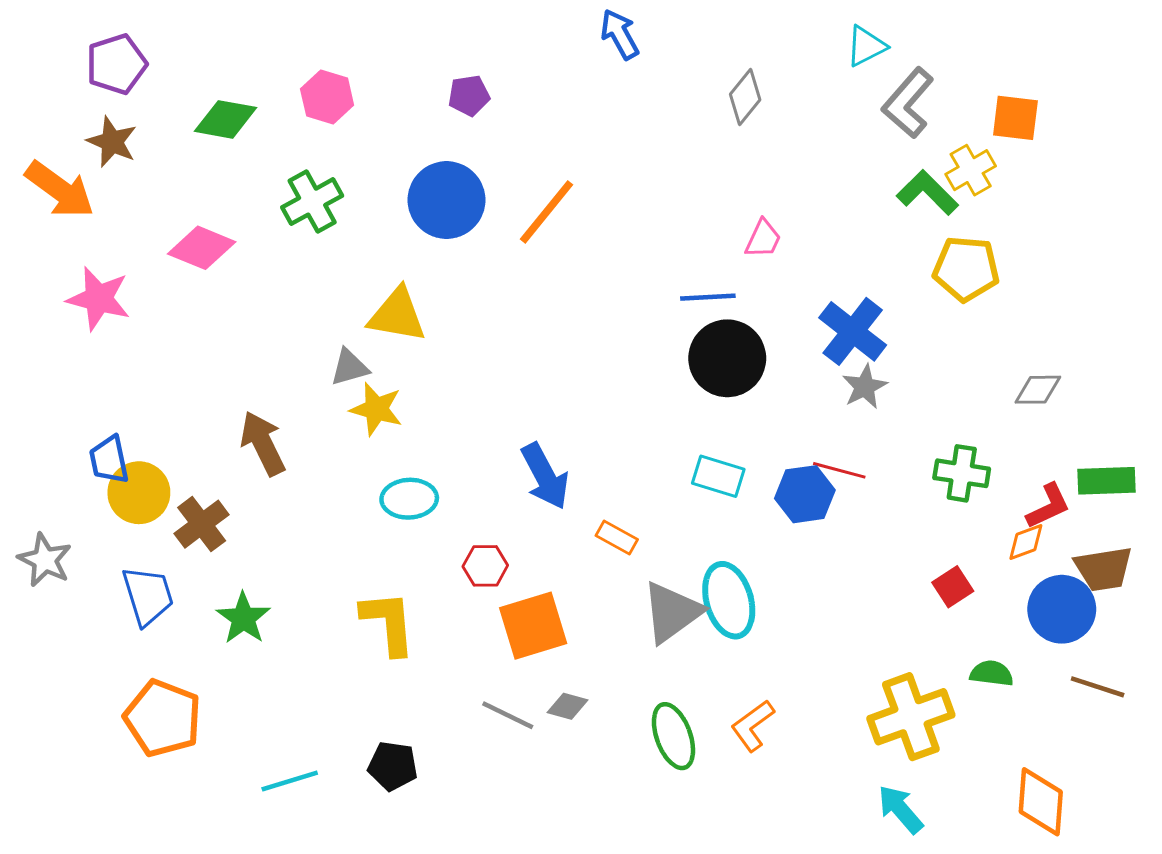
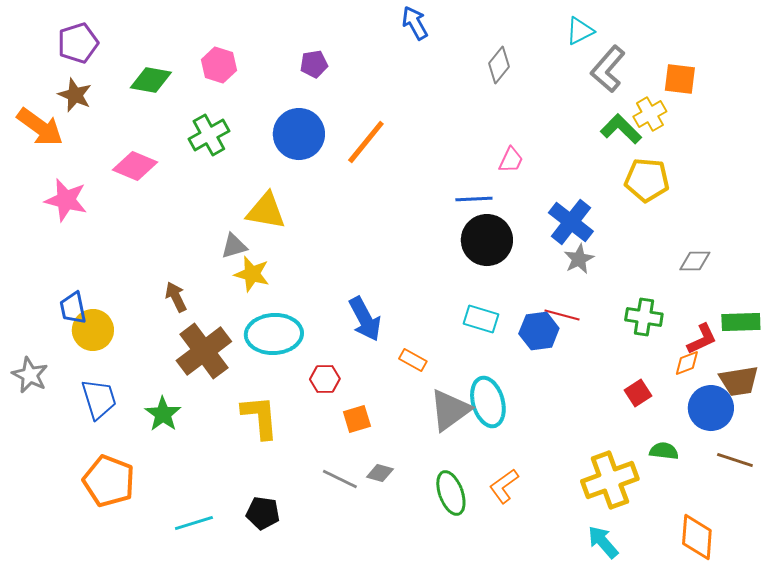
brown arrow: (263, 443) -> (176, 297), size x0.7
cyan ellipse: (409, 499) -> (274, 334), size x1.5
brown cross: (202, 524) -> (204, 351), moved, size x1.5
orange square: (533, 626) -> (357, 419), size x0.6

